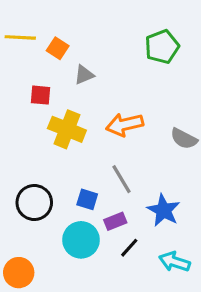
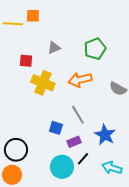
green pentagon: (162, 47) -> (95, 49), moved
orange square: (58, 48) -> (33, 16), moved, turned -32
black circle: (34, 202) -> (16, 150), moved
cyan circle: (81, 240) -> (62, 167), moved

